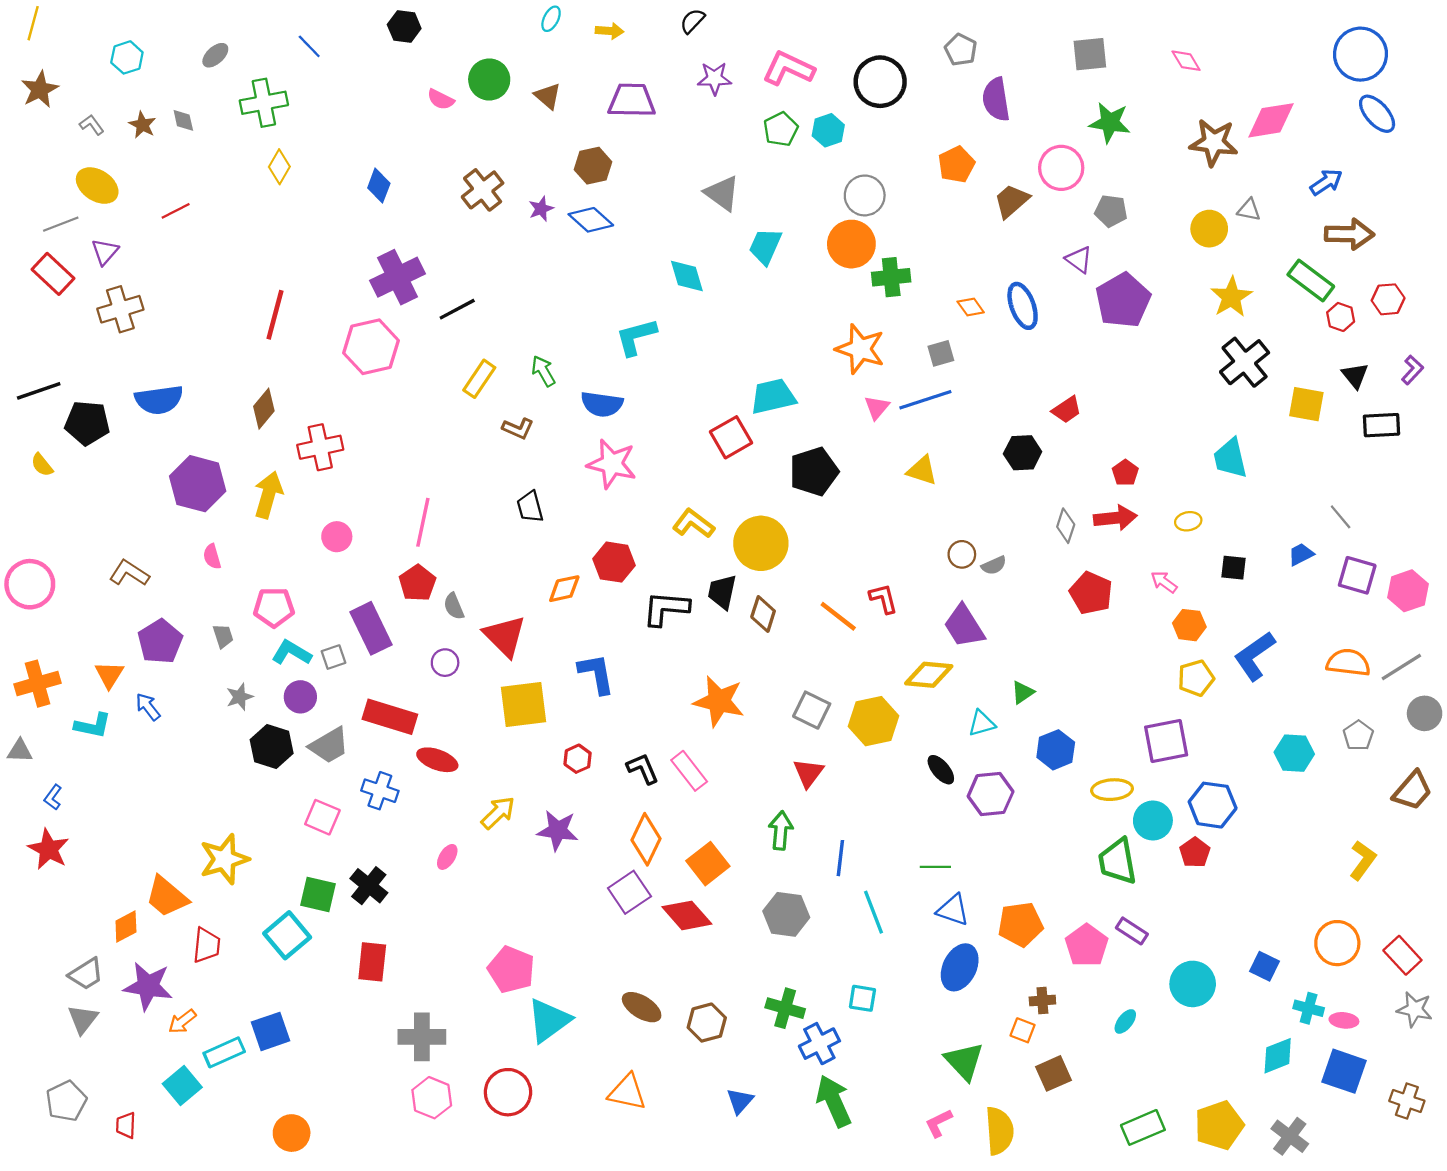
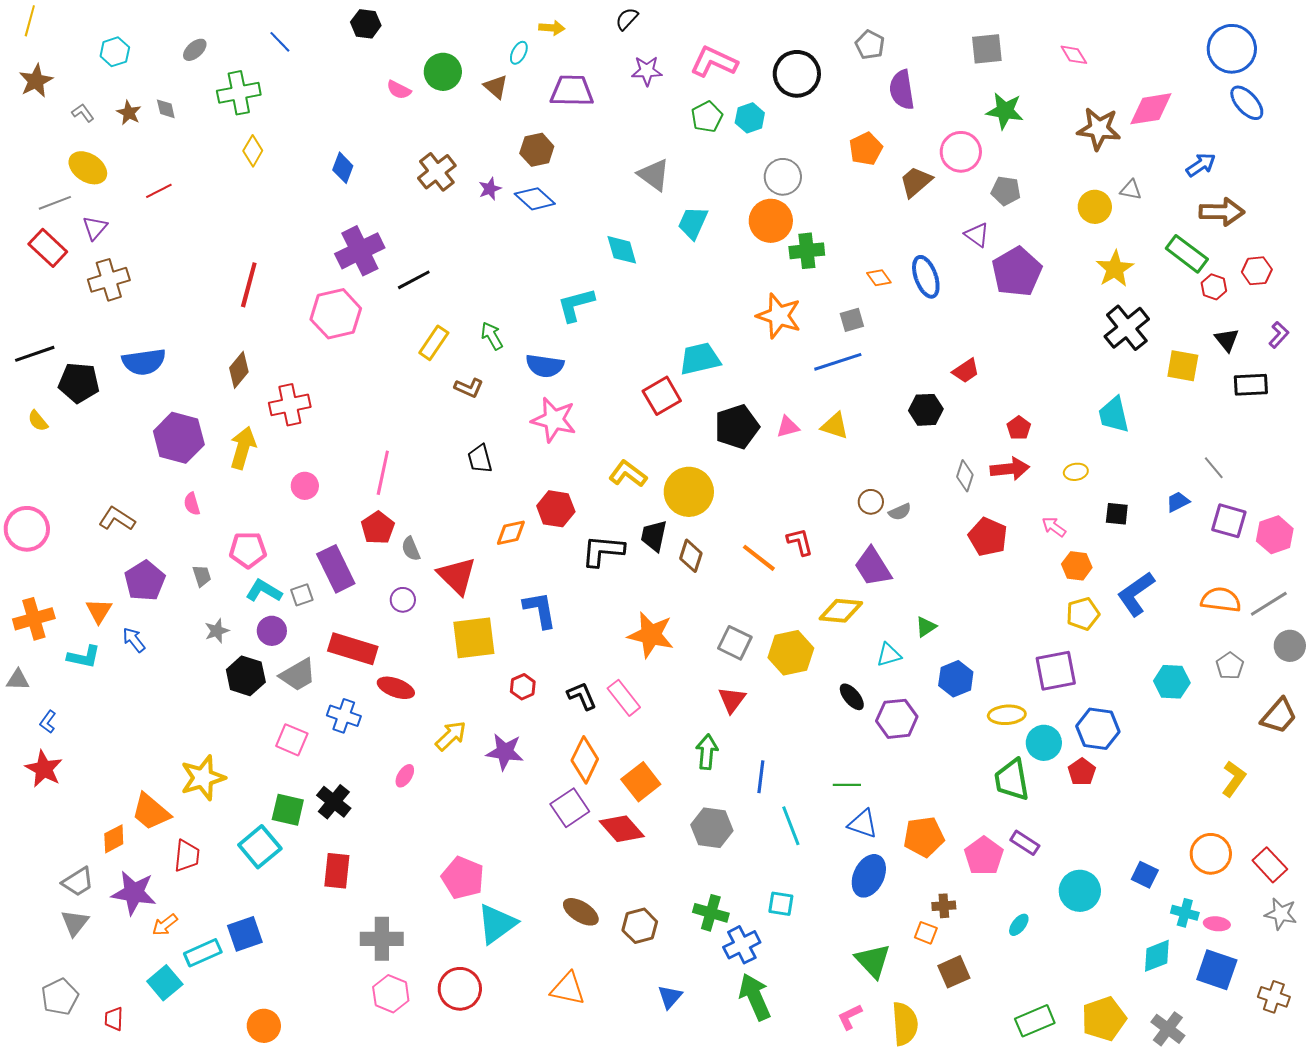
cyan ellipse: (551, 19) -> (519, 53), moved
pink triangle: (877, 407) -> (788, 427), moved, turned 35

